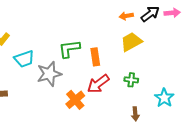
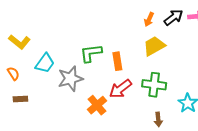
orange arrow: (126, 16) -> (149, 19), turned -56
cyan trapezoid: (24, 59) -> (45, 63), turned -35
green cross: (131, 80) -> (154, 85), size x1.6

